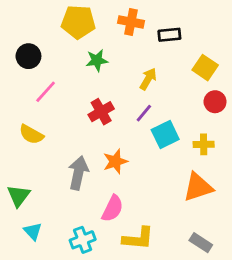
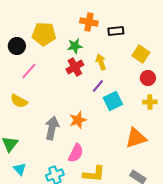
yellow pentagon: (78, 22) -> (44, 34), moved
green star: (97, 60) -> (75, 46), moved
yellow arrow: (148, 79) -> (101, 62), turned -49
red cross: (101, 112) -> (75, 67), moved
yellow cross: (204, 144) -> (150, 102), moved

